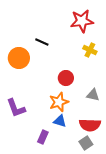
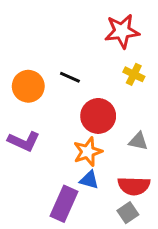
black line: (42, 42) -> (70, 77), moved
red circle: (66, 78) -> (98, 116), size x1.5
purple L-shape: (16, 108) -> (24, 141), moved, turned -45
purple rectangle: (43, 137) -> (64, 204), size x1.6

